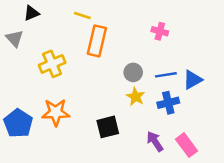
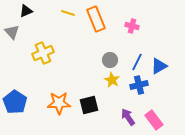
orange rectangle: (97, 41) -> (96, 19), moved, turned -35
blue line: (166, 75) -> (137, 62), turned -54
orange star: (56, 112) -> (59, 103), moved

